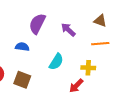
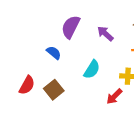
blue semicircle: (22, 47) -> (54, 53), turned 32
brown square: (22, 80) -> (54, 90), turned 30

